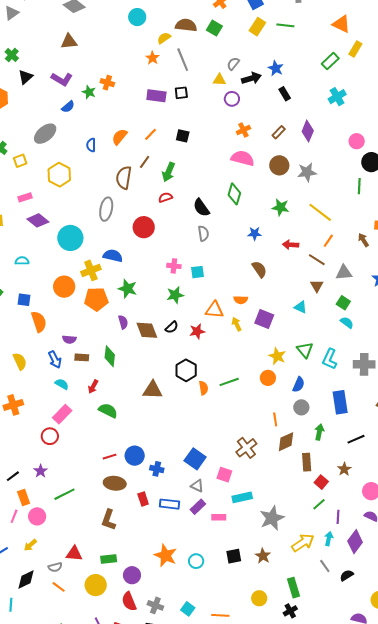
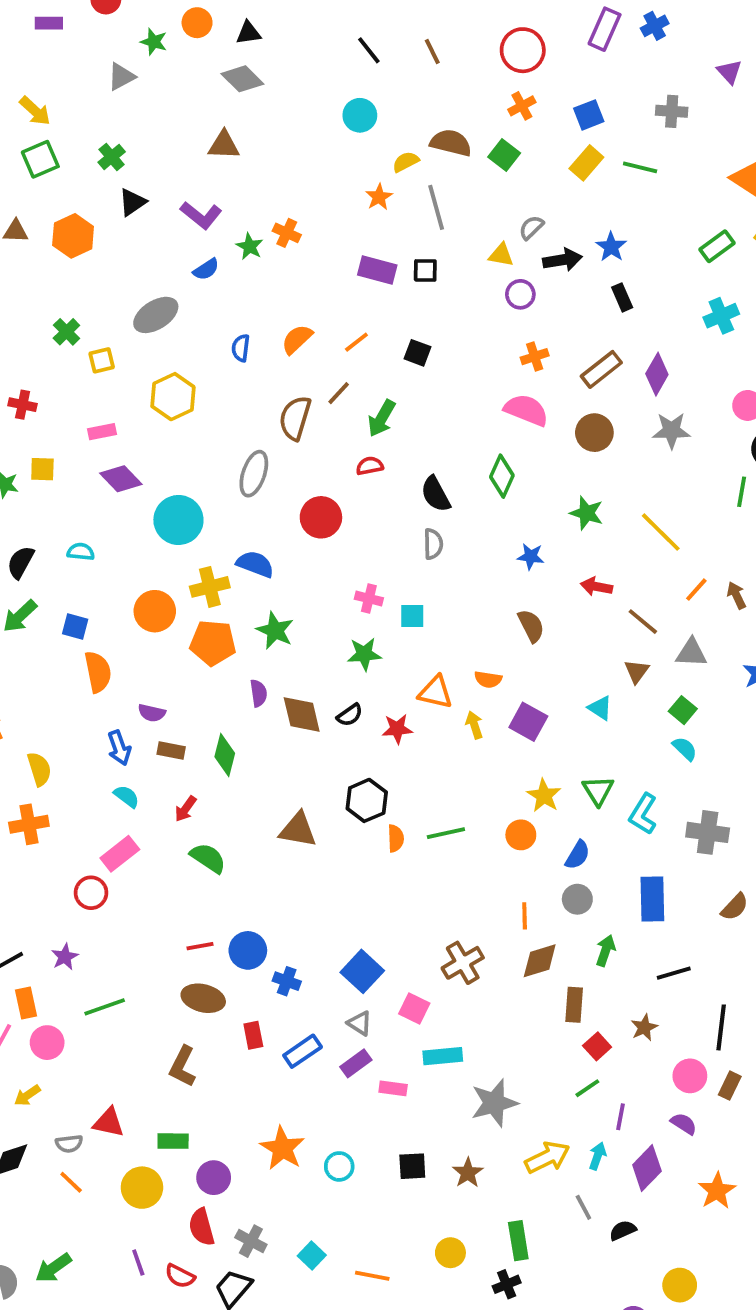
brown rectangle: (279, 132) -> (601, 369), size x1.5
gray star: (307, 172) -> (671, 431), moved
orange line: (328, 241) -> (696, 590), moved
yellow semicircle: (20, 361) -> (39, 769), moved
blue rectangle: (170, 504) -> (303, 1051), turned -48

